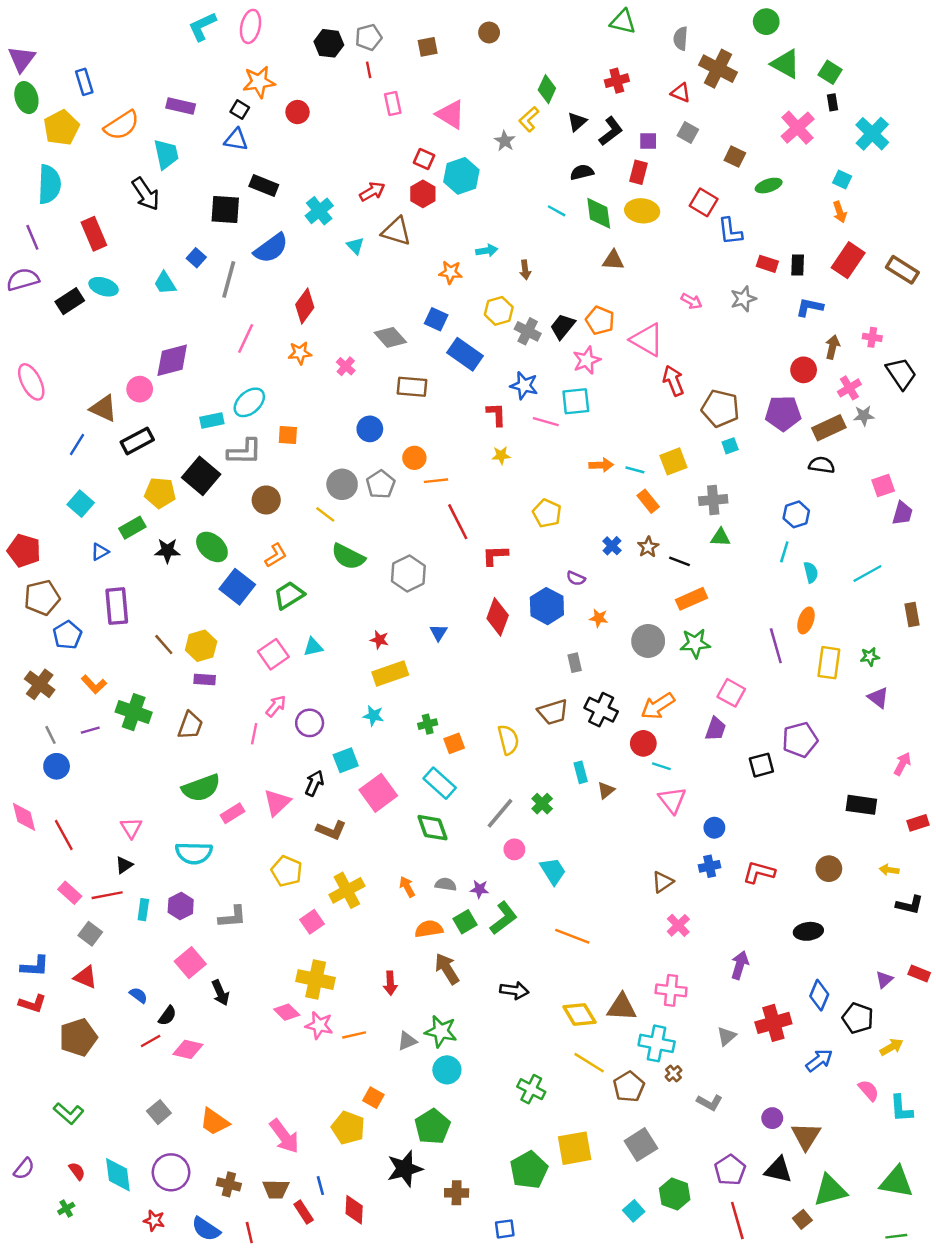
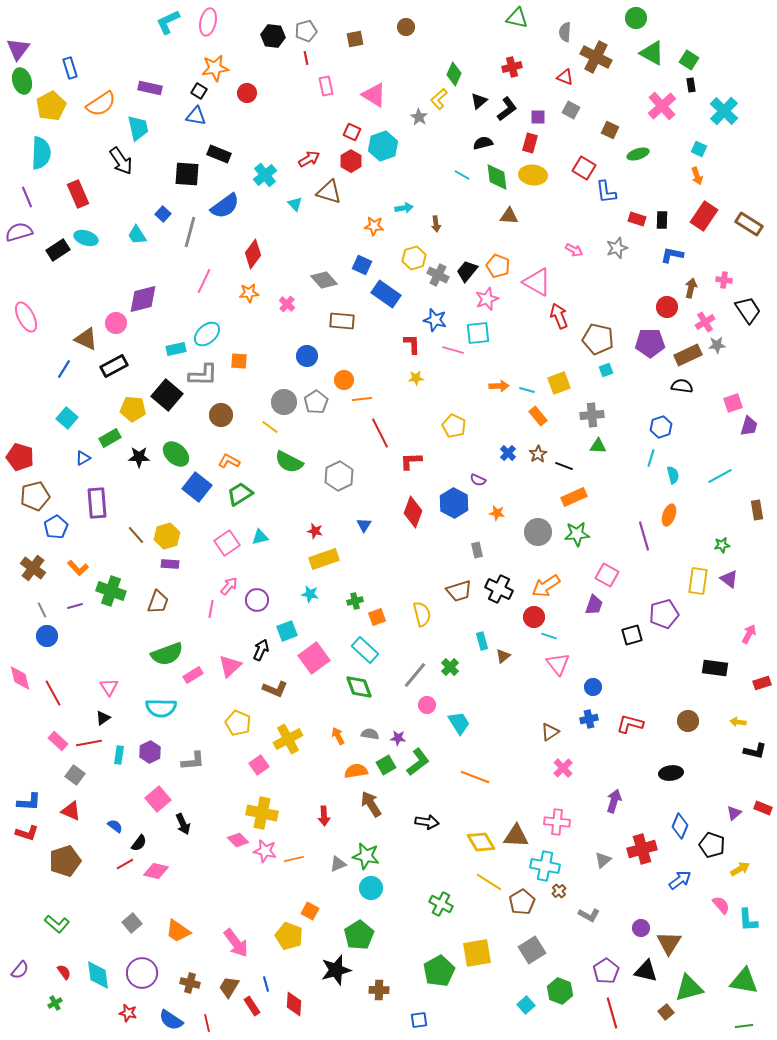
orange L-shape: (276, 555) -> (229, 461), turned -120
yellow rectangle: (829, 663) -> (698, 581), moved
brown trapezoid: (276, 1189) -> (229, 987), turned 120

